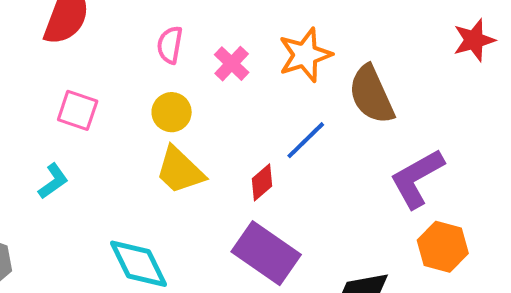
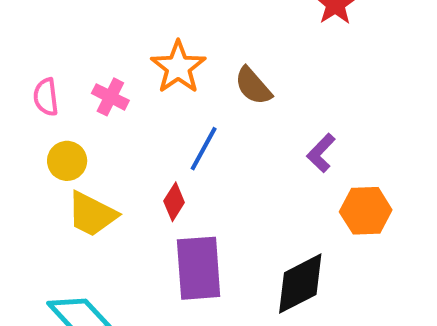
brown semicircle: (371, 95) -> (253, 86), size x0.7
purple L-shape: (417, 178) -> (321, 153), size x0.6
purple rectangle: (266, 253) -> (199, 268), turned 68

